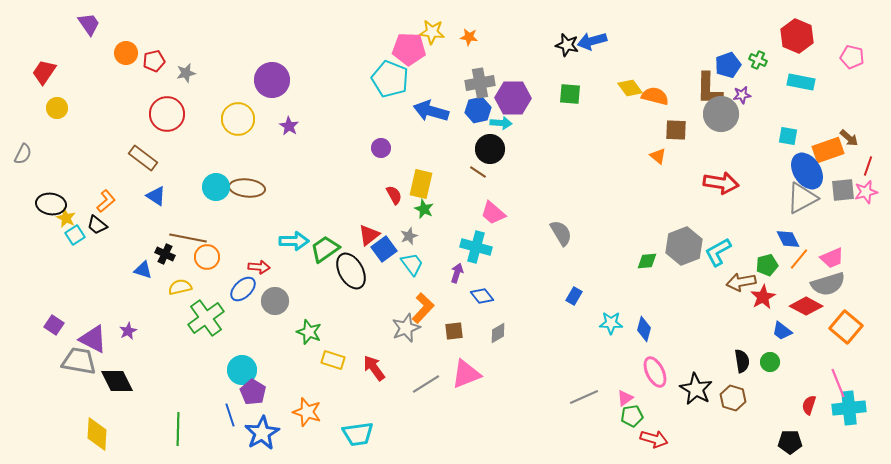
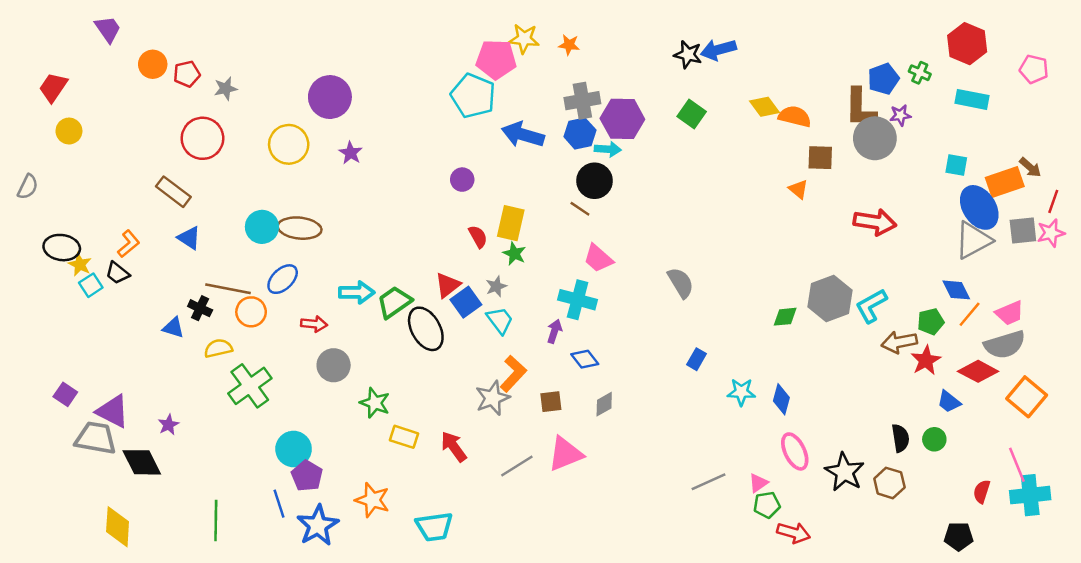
green square: (570, 94) -> (692, 114), turned 30
blue ellipse: (243, 289) -> (283, 279), moved
purple star: (128, 331) -> (169, 425), moved

